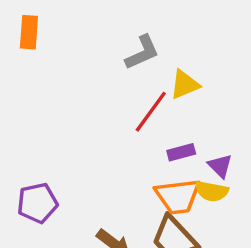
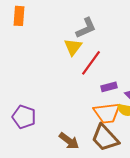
yellow triangle: (185, 85) -> (73, 47), moved, turned -30
purple pentagon: (37, 203) -> (24, 117), turned 30

